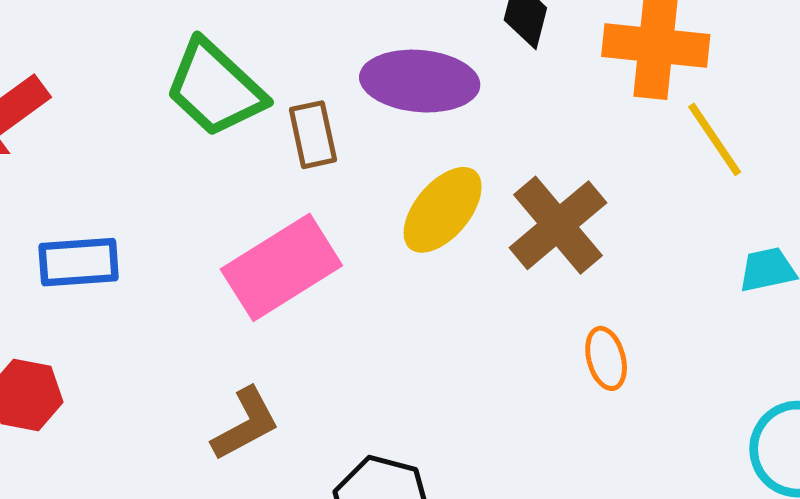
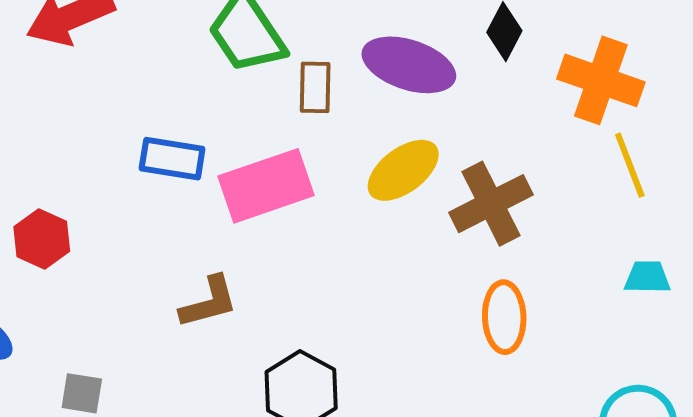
blue rectangle: (79, 262) -> (172, 159), moved
orange ellipse: (606, 358) -> (504, 317), size x1.4

